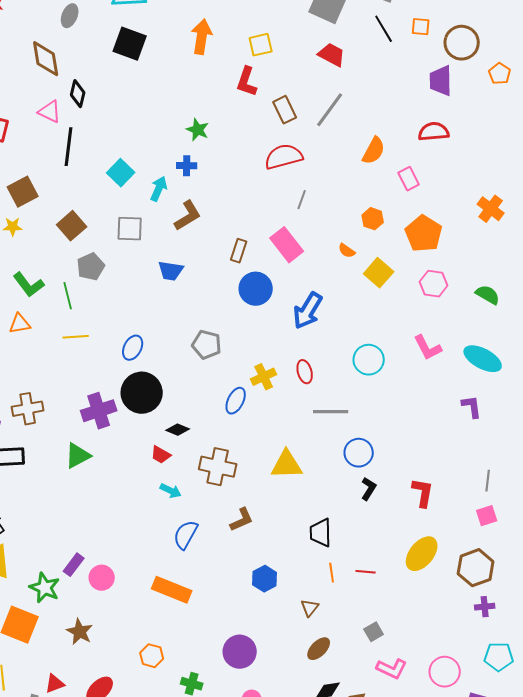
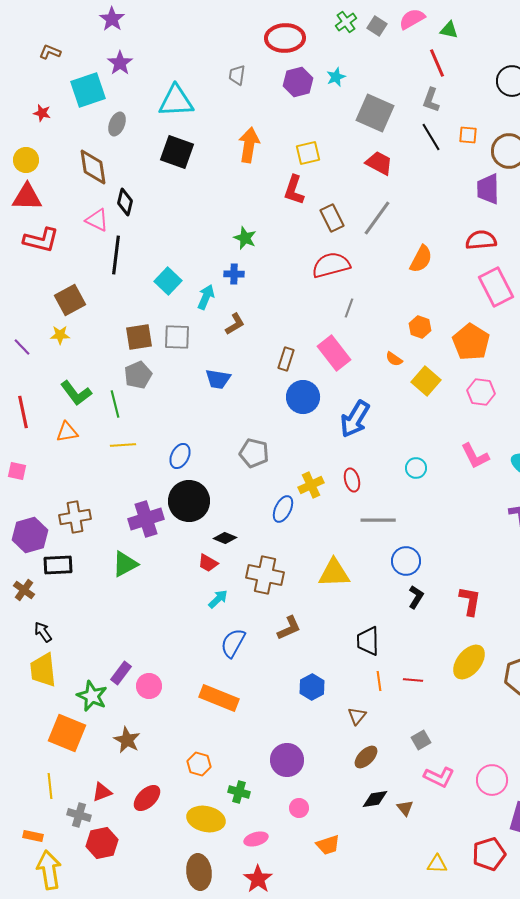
pink rectangle: (409, 179) -> (496, 287), moved, size x1.6
brown L-shape: (188, 216) -> (235, 324), size x0.7
brown square: (72, 226) -> (139, 337), moved, turned 32
cyan circle: (369, 360) -> (416, 468), size x0.7
cyan arrow: (171, 491) -> (218, 599), turned -70

